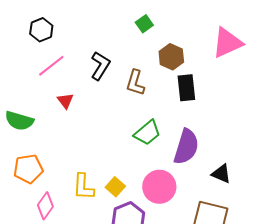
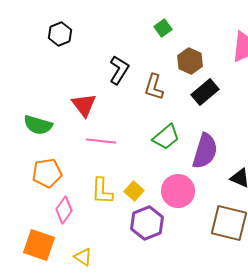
pink line: (51, 66) -> (101, 141), moved, turned 44
black rectangle: (186, 88) -> (205, 92), turned 56
red triangle: (65, 101) -> (84, 105), size x1.5

